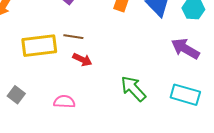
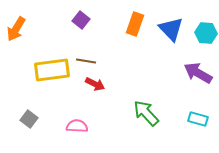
cyan rectangle: (185, 95) -> (198, 119), size x0.7

